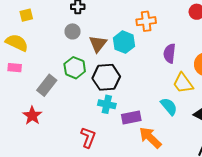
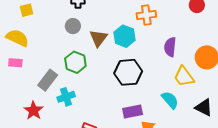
black hexagon: (106, 77) -> (128, 72), moved
cyan cross: (107, 104) -> (66, 97), moved, turned -30

